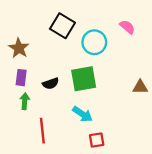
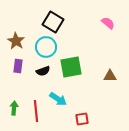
cyan circle: (94, 42) -> (46, 47), moved
brown triangle: (140, 87) -> (110, 76), moved
green arrow: (25, 101) -> (14, 108), moved
cyan arrow: (82, 114) -> (58, 99), moved

